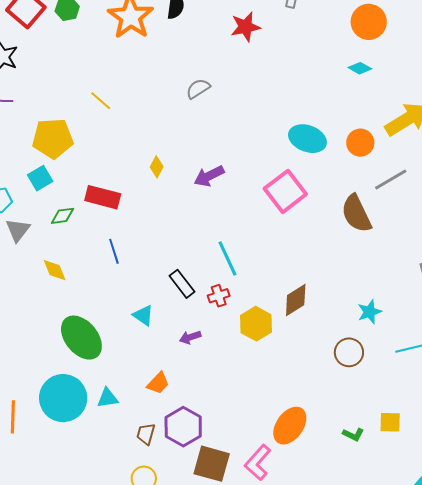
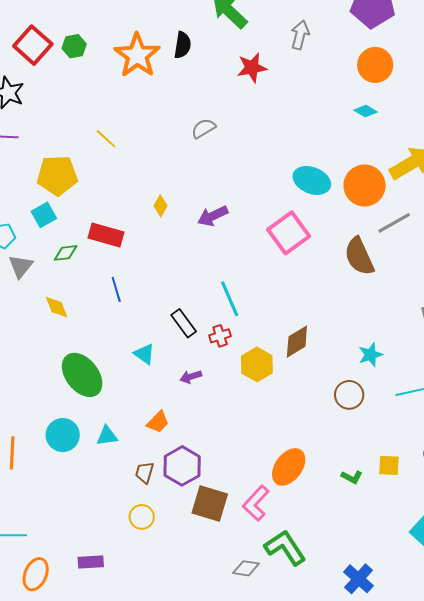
orange circle: (360, 143) -> (365, 186), size x1.5
cyan circle: (63, 398) -> (63, 435), size x0.7

